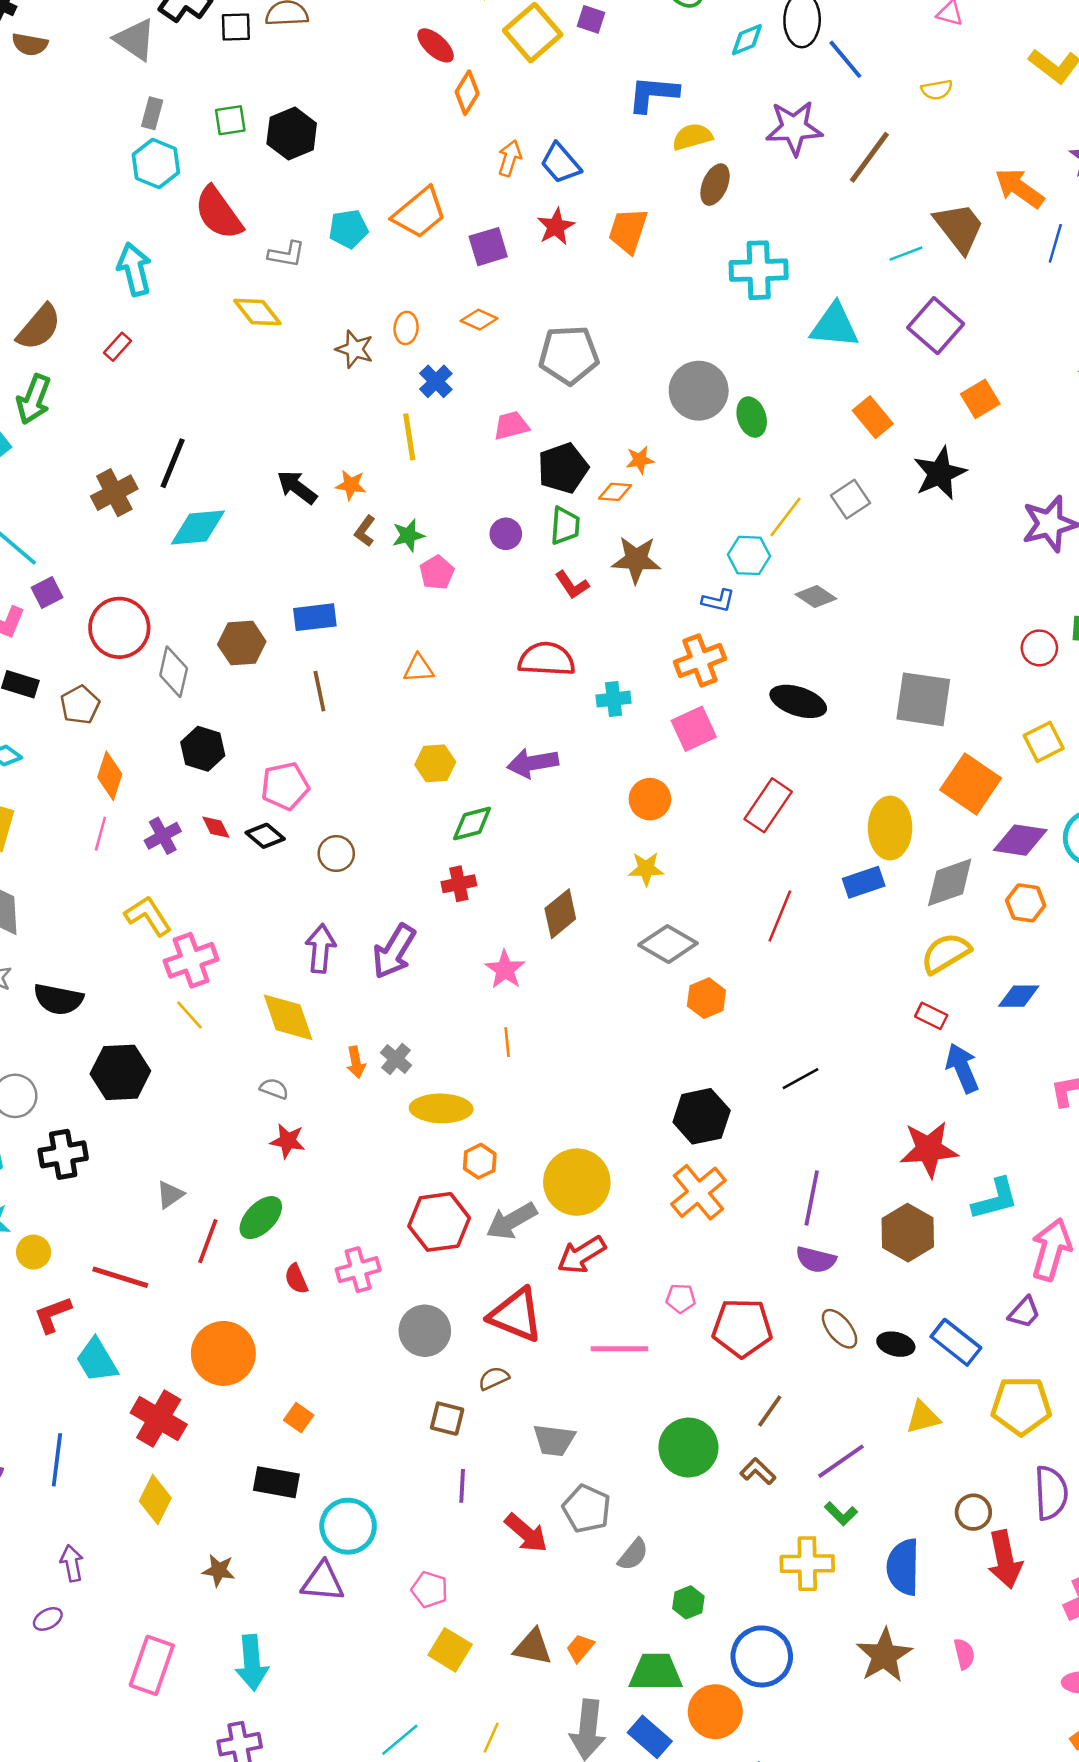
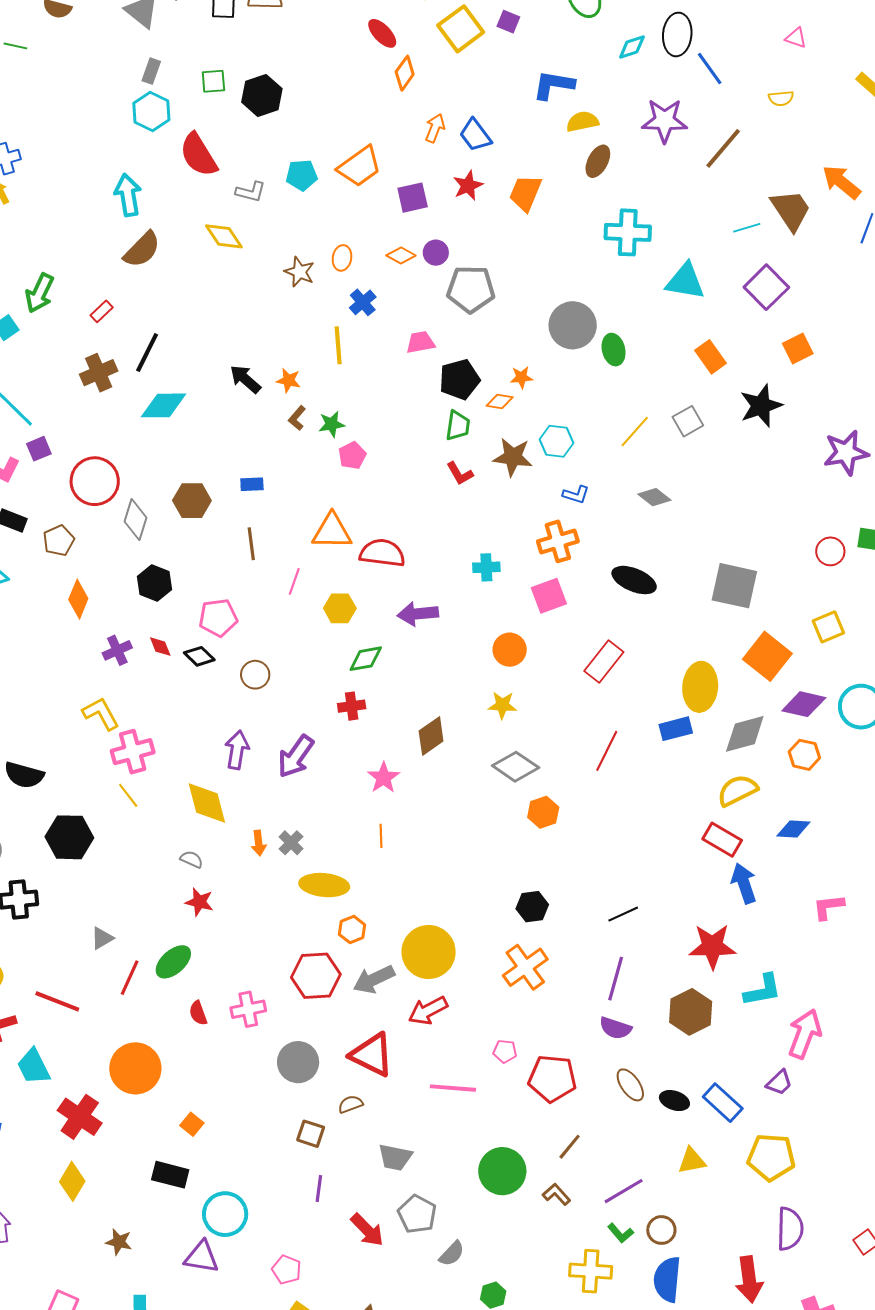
brown semicircle: (39, 327) -> (142, 250), moved
red rectangle: (117, 347) -> (102, 311), moved
purple circle: (506, 534) -> (436, 253), moved
cyan hexagon: (749, 555) -> (557, 441), moved
blue rectangle: (315, 617) -> (252, 484), size x0.7
red semicircle: (547, 659) -> (382, 553), moved
orange triangle: (419, 669) -> (332, 531), size x1.6
pink line: (100, 834) -> (294, 581), moved
red rectangle: (931, 1016) -> (722, 840), size x1.5
black line: (800, 1079) -> (623, 914), moved
black hexagon: (702, 1116) -> (532, 907), size x0.7
brown circle: (973, 1512) -> (661, 1230), moved

